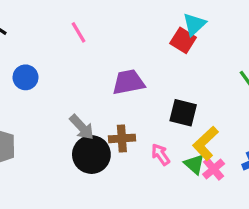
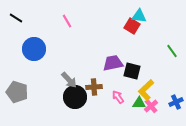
cyan triangle: (194, 24) -> (139, 16), turned 49
blue circle: (25, 77) -> (34, 49), size x1.5
purple trapezoid: (128, 82) -> (113, 63), moved
green triangle: (194, 164) -> (139, 103), turned -40

